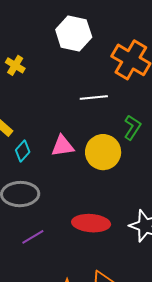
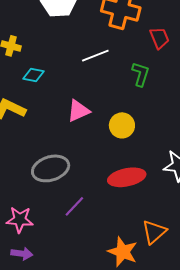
cyan diamond: (23, 151) -> (34, 75), moved, turned 75
yellow circle: (103, 152) -> (122, 125), moved, size x0.7

